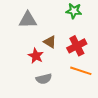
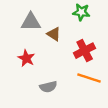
brown triangle: (50, 42) -> (54, 34), moved
red star: (36, 56) -> (26, 58), moved

